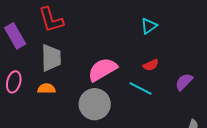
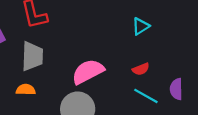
purple semicircle: (184, 82) -> (176, 89), turned -48
cyan line: (141, 89) -> (146, 96), moved

